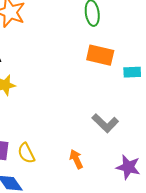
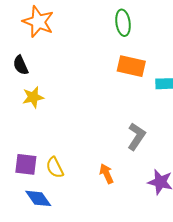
gray L-shape: (105, 123) -> (136, 136), turned -100

